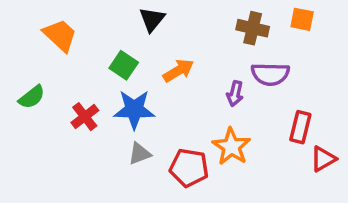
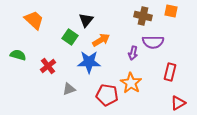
black triangle: (152, 19) -> (86, 20), moved
green semicircle: (32, 97) -> (18, 55), turned -126
blue star: (134, 109) -> (89, 62), moved
gray triangle: (140, 154) -> (69, 89), moved
red triangle: (323, 159) -> (178, 103), moved

